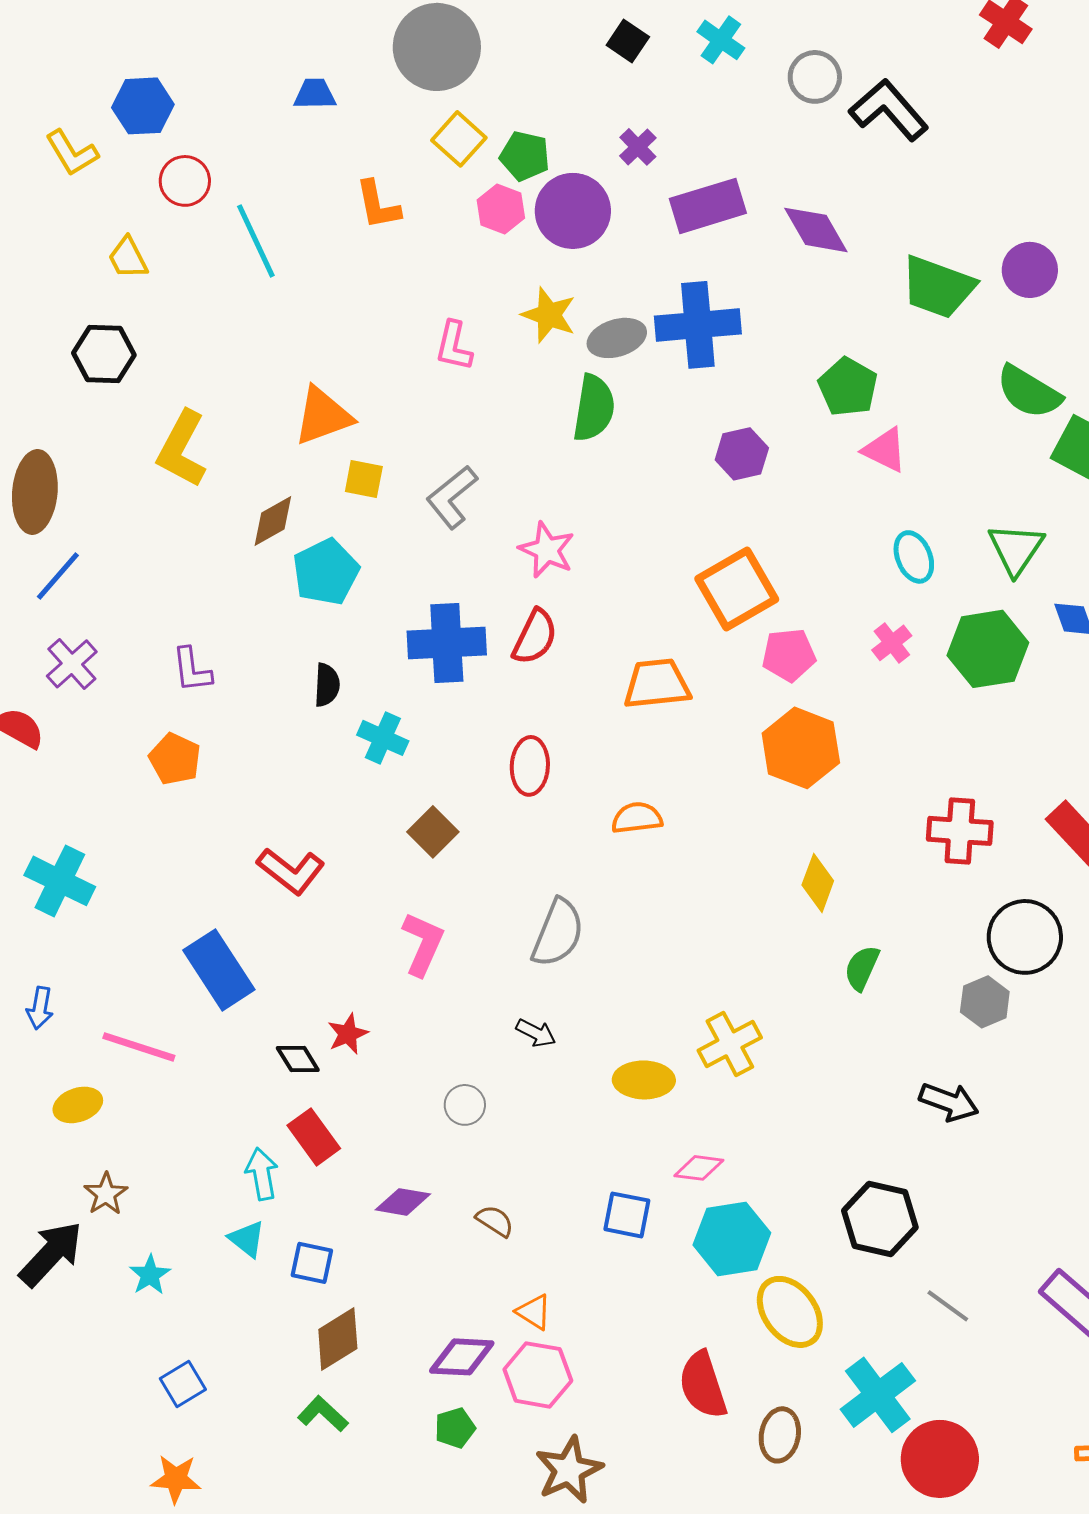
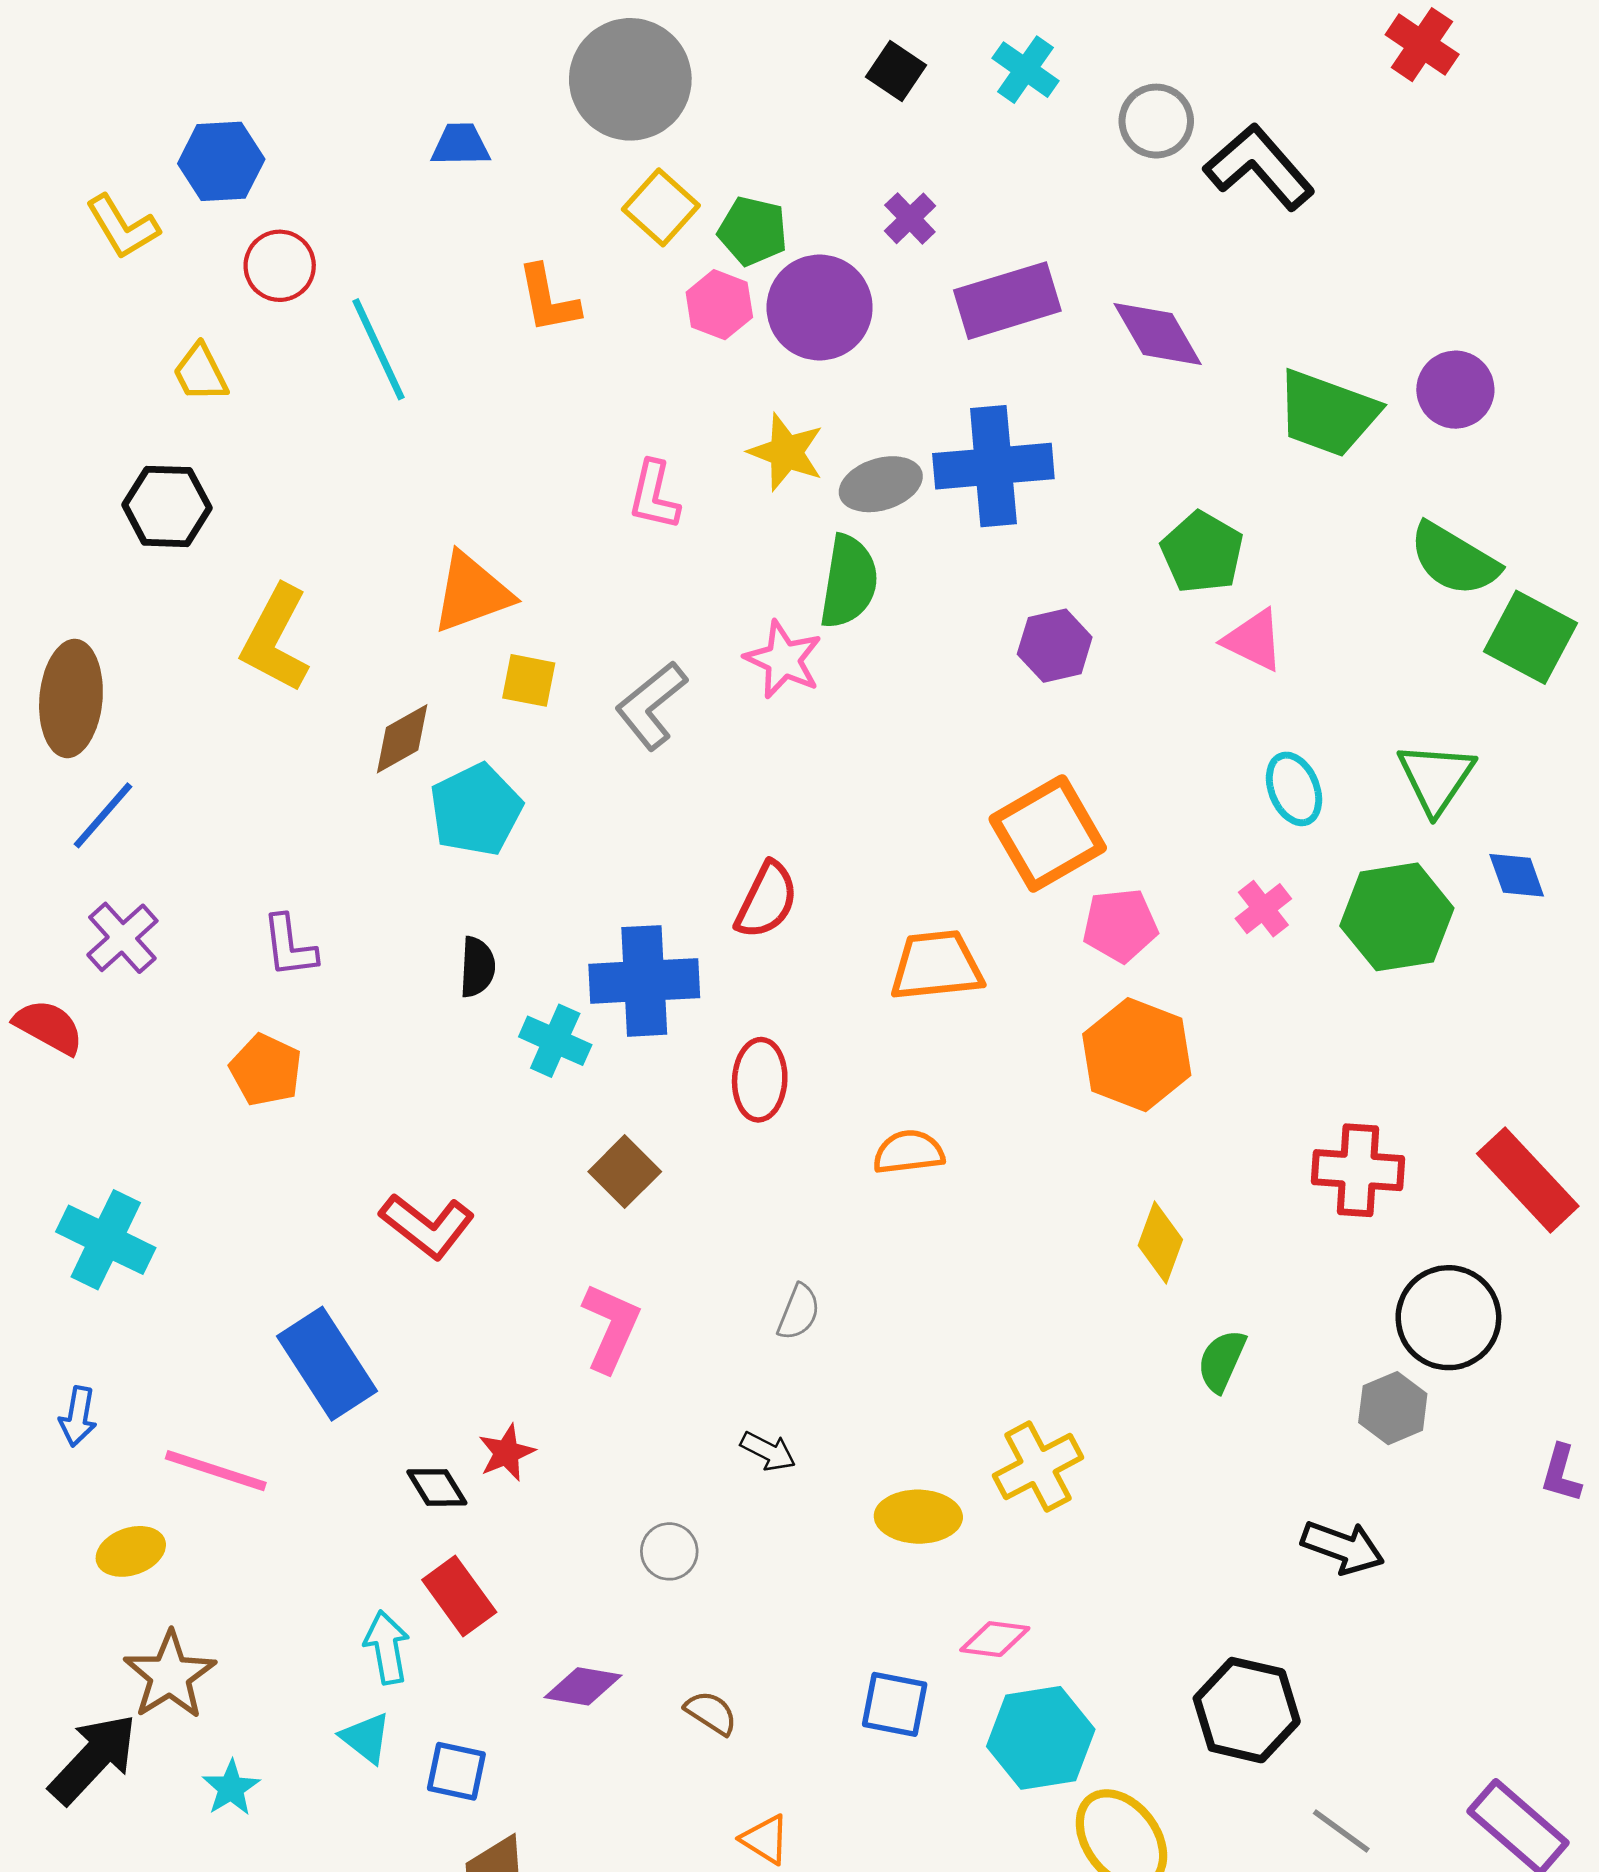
pink star: (547, 550) -> (783, 660), moved
blue cross: (447, 643) -> (644, 981), moved
gray semicircle: (558, 933) -> (799, 1312), size x0.6
brown star: (106, 1194) -> (170, 1675), size x1.5

